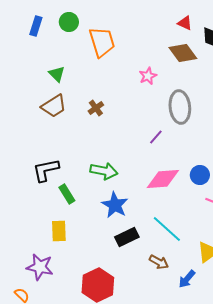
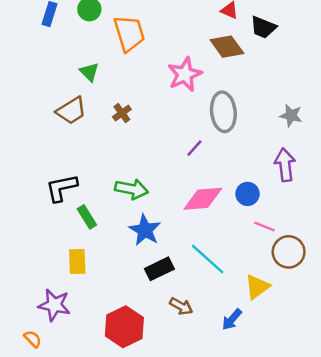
green triangle: (57, 74) -> (89, 72), moved
pink star: (148, 76) -> (185, 74), size x1.6
brown arrow: (159, 262) -> (181, 306), moved

